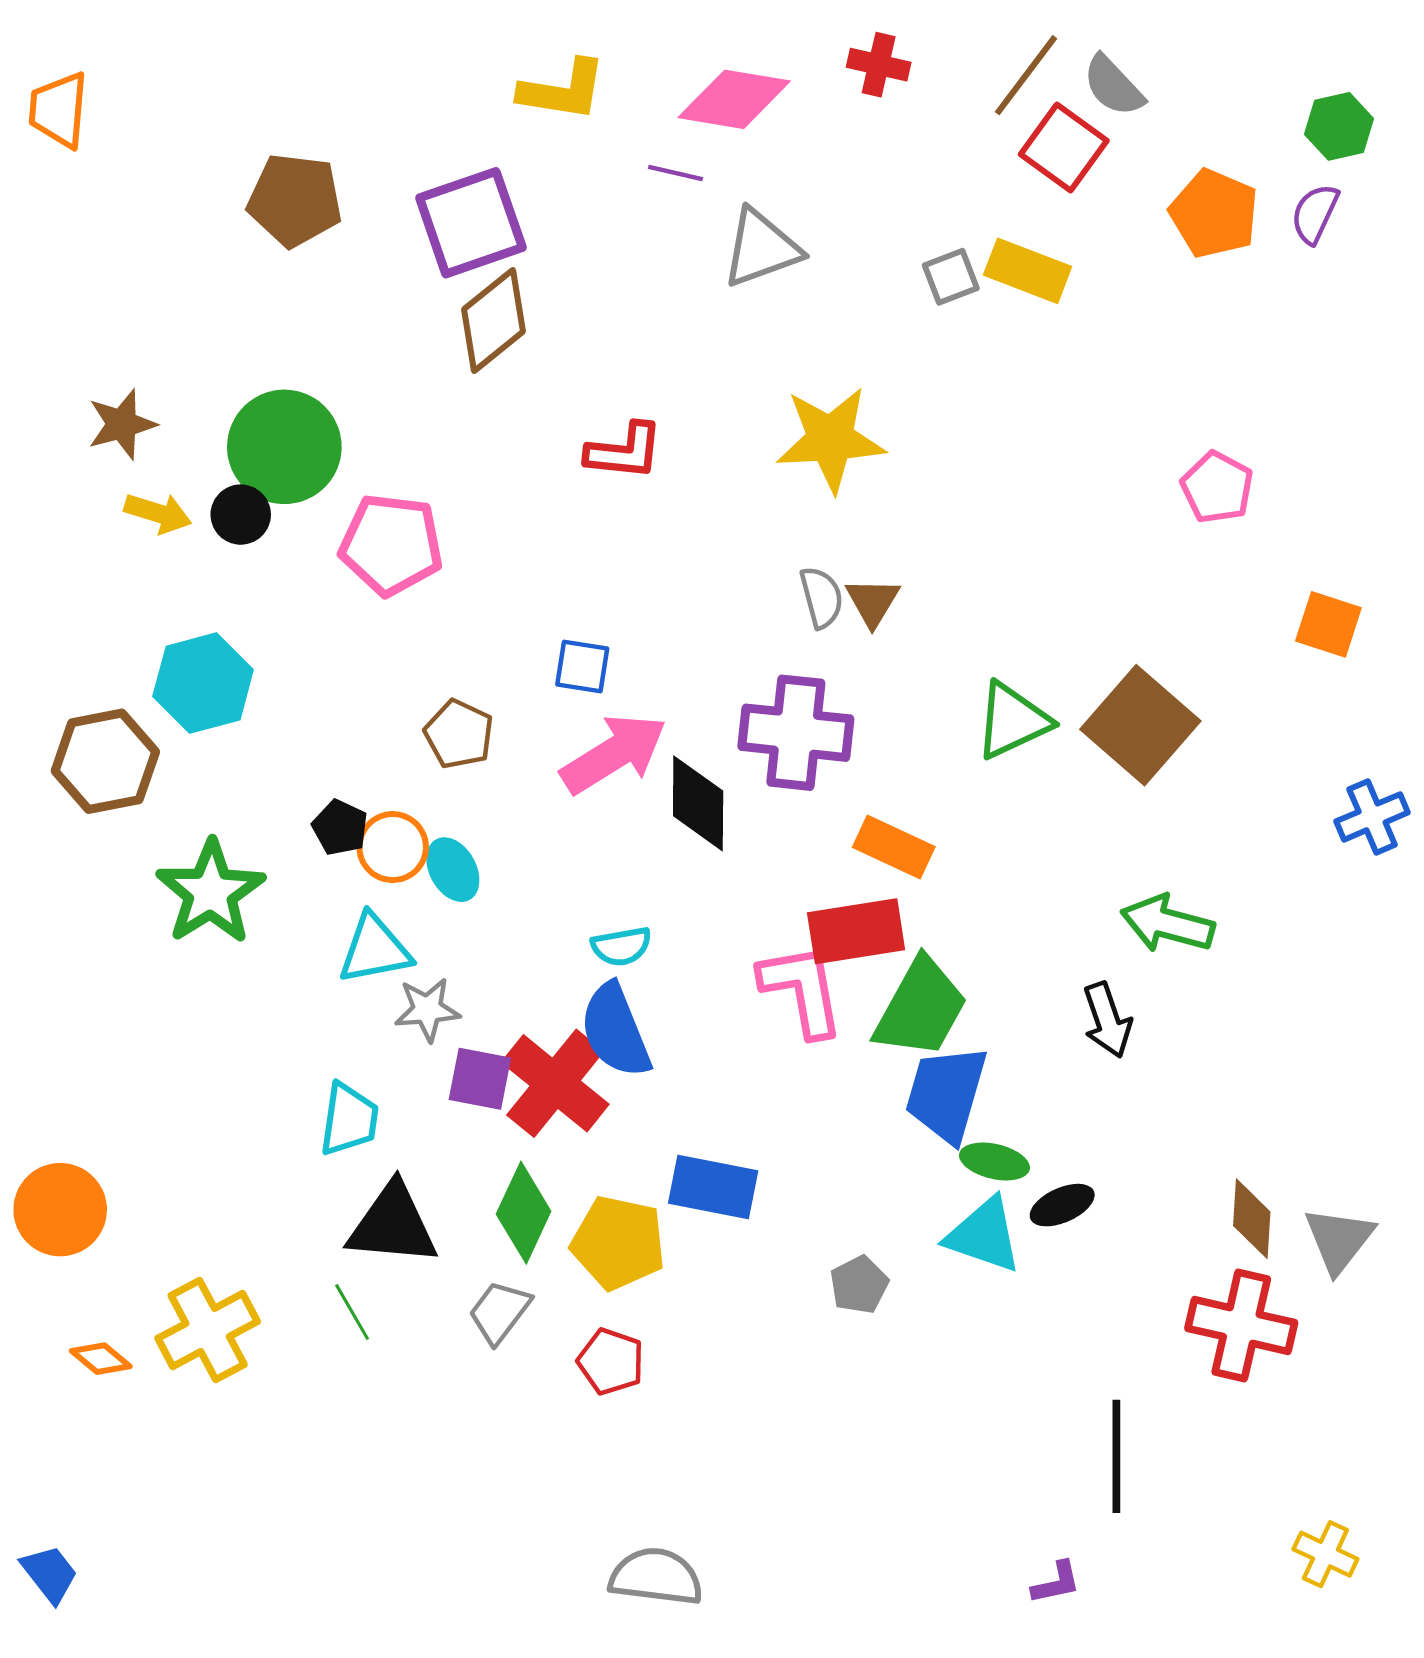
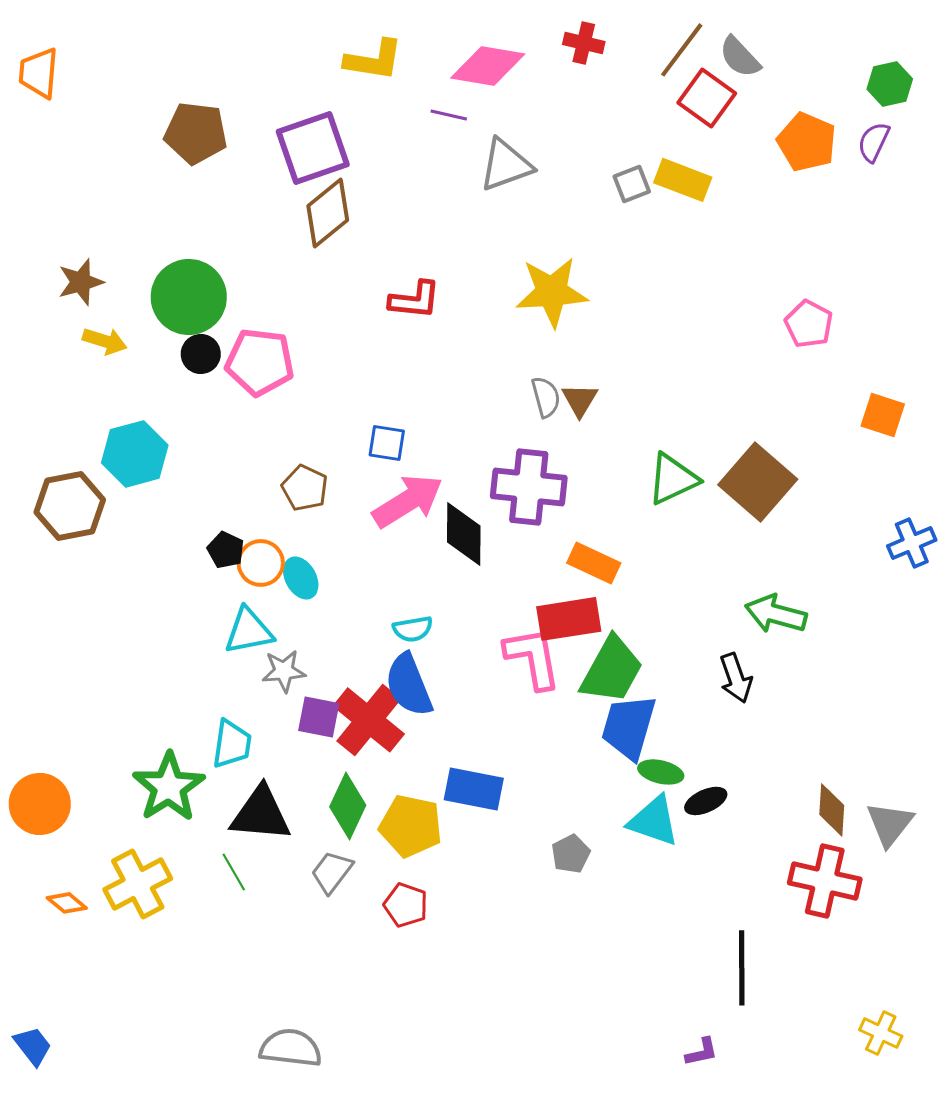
black circle: (241, 515) -> (201, 354), moved
green star: (211, 892) -> (169, 787), moved
gray semicircle: (656, 1577) -> (291, 1048), moved

